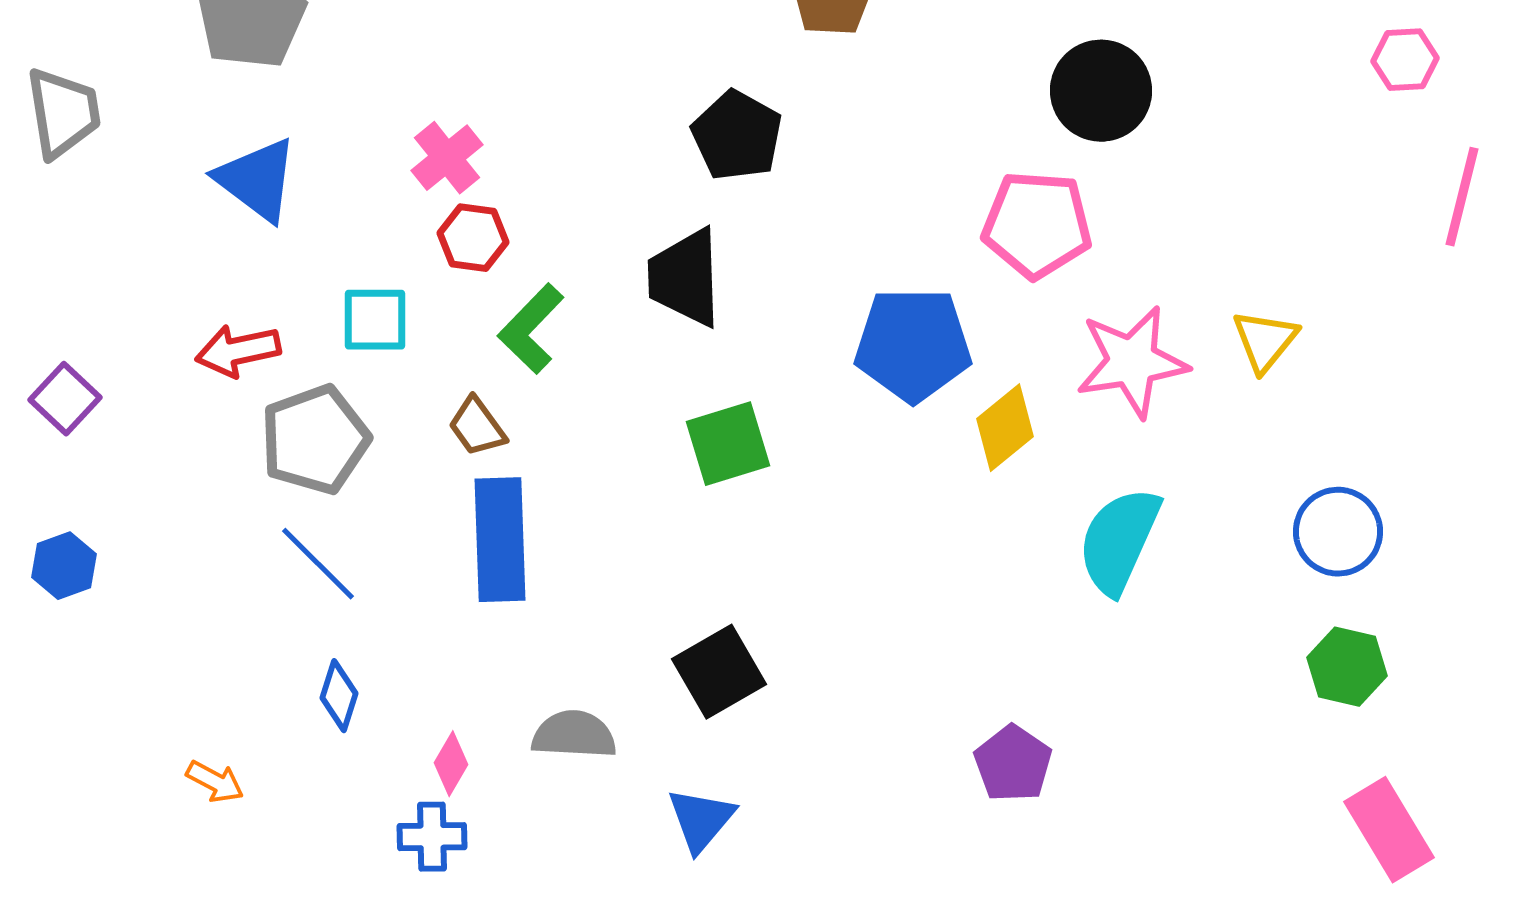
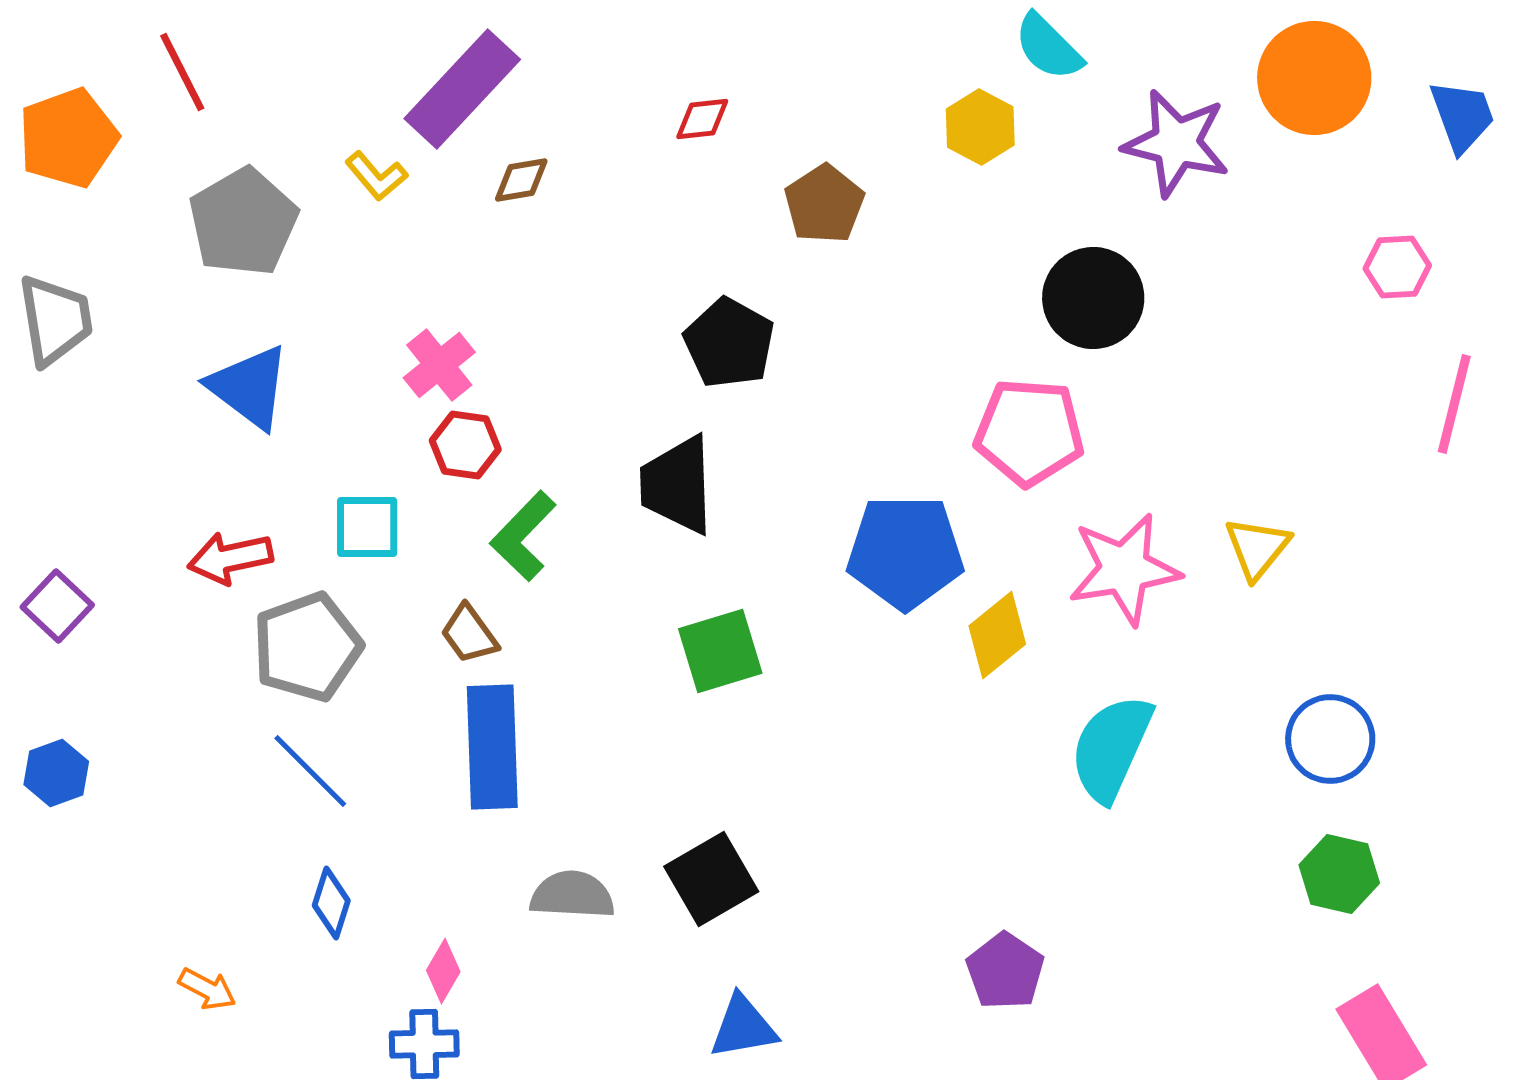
gray semicircle: (574, 735) -> (572, 895), moved
blue triangle: (701, 820) -> (743, 1027), moved, turned 40

